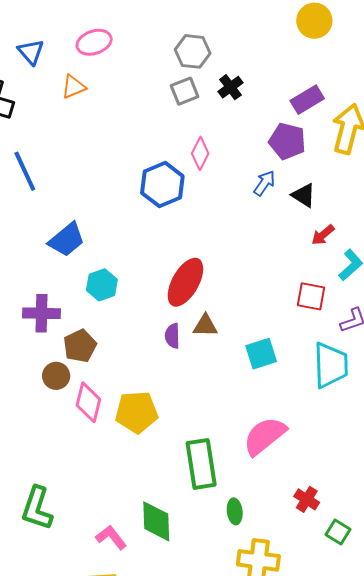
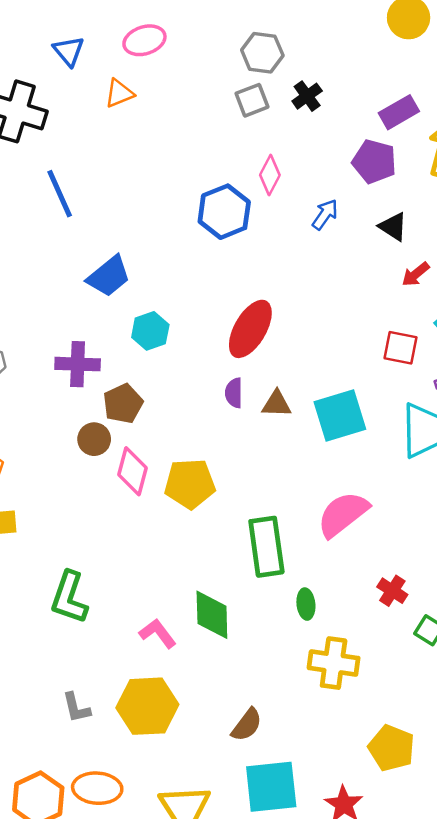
blue arrow: (264, 183) -> (325, 214), moved
brown triangle: (205, 326) -> (277, 404), moved
cyan square: (261, 354) -> (340, 415), size x1.4

